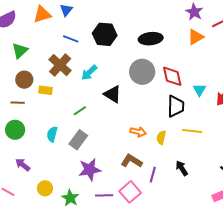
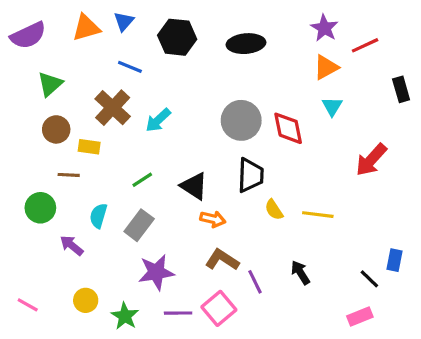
black hexagon: (105, 34) -> (177, 37), moved
black ellipse: (151, 39) -> (246, 44), moved
cyan triangle: (199, 90) -> (332, 106), moved
black triangle: (113, 94) -> (194, 186), moved
brown line: (18, 103) -> (69, 175), moved
black trapezoid: (176, 106) -> (250, 175), moved
orange arrow: (138, 132) -> (213, 219), moved
yellow semicircle: (161, 137) -> (274, 210), moved, turned -48
purple arrow: (23, 165) -> (72, 245), moved
purple line: (153, 175) -> (255, 282), turned -42

